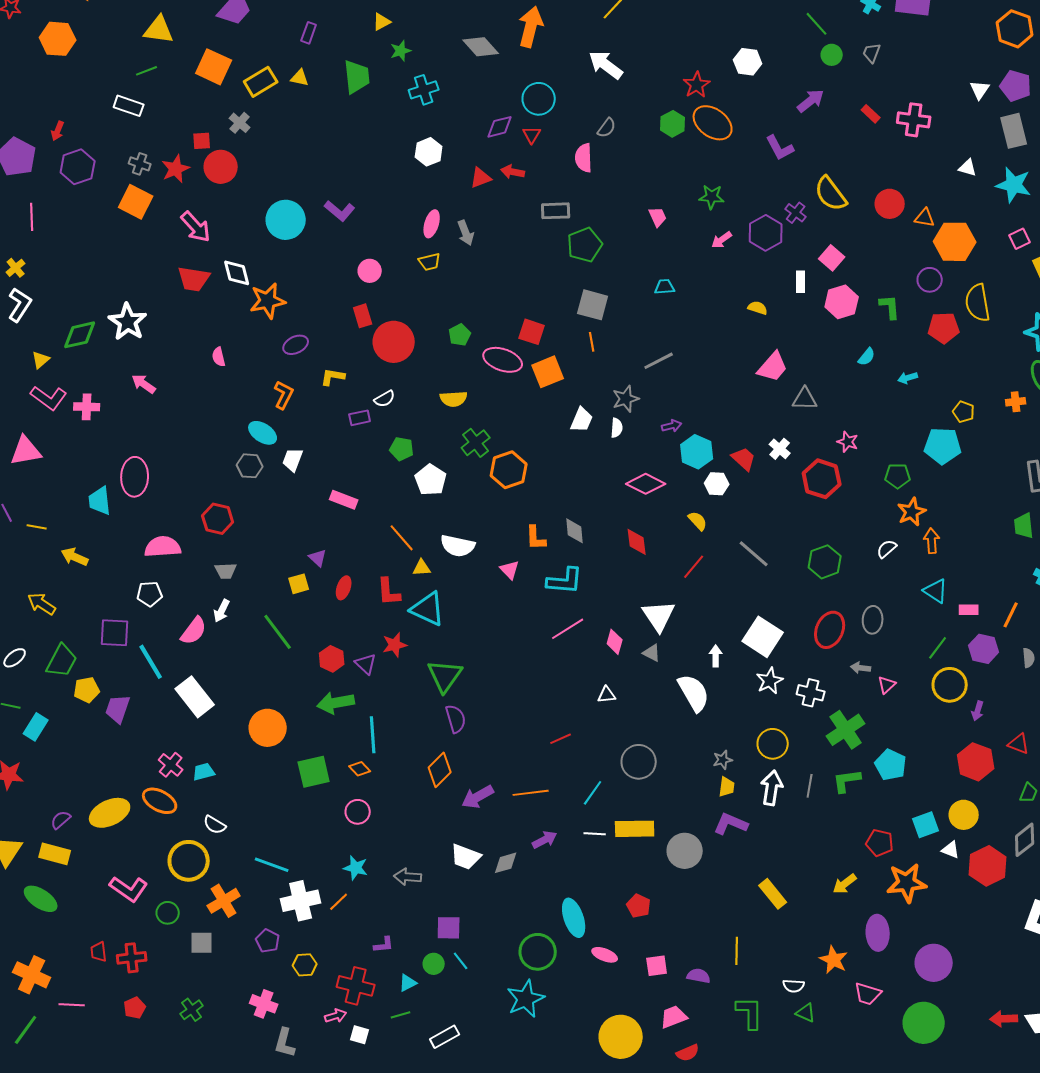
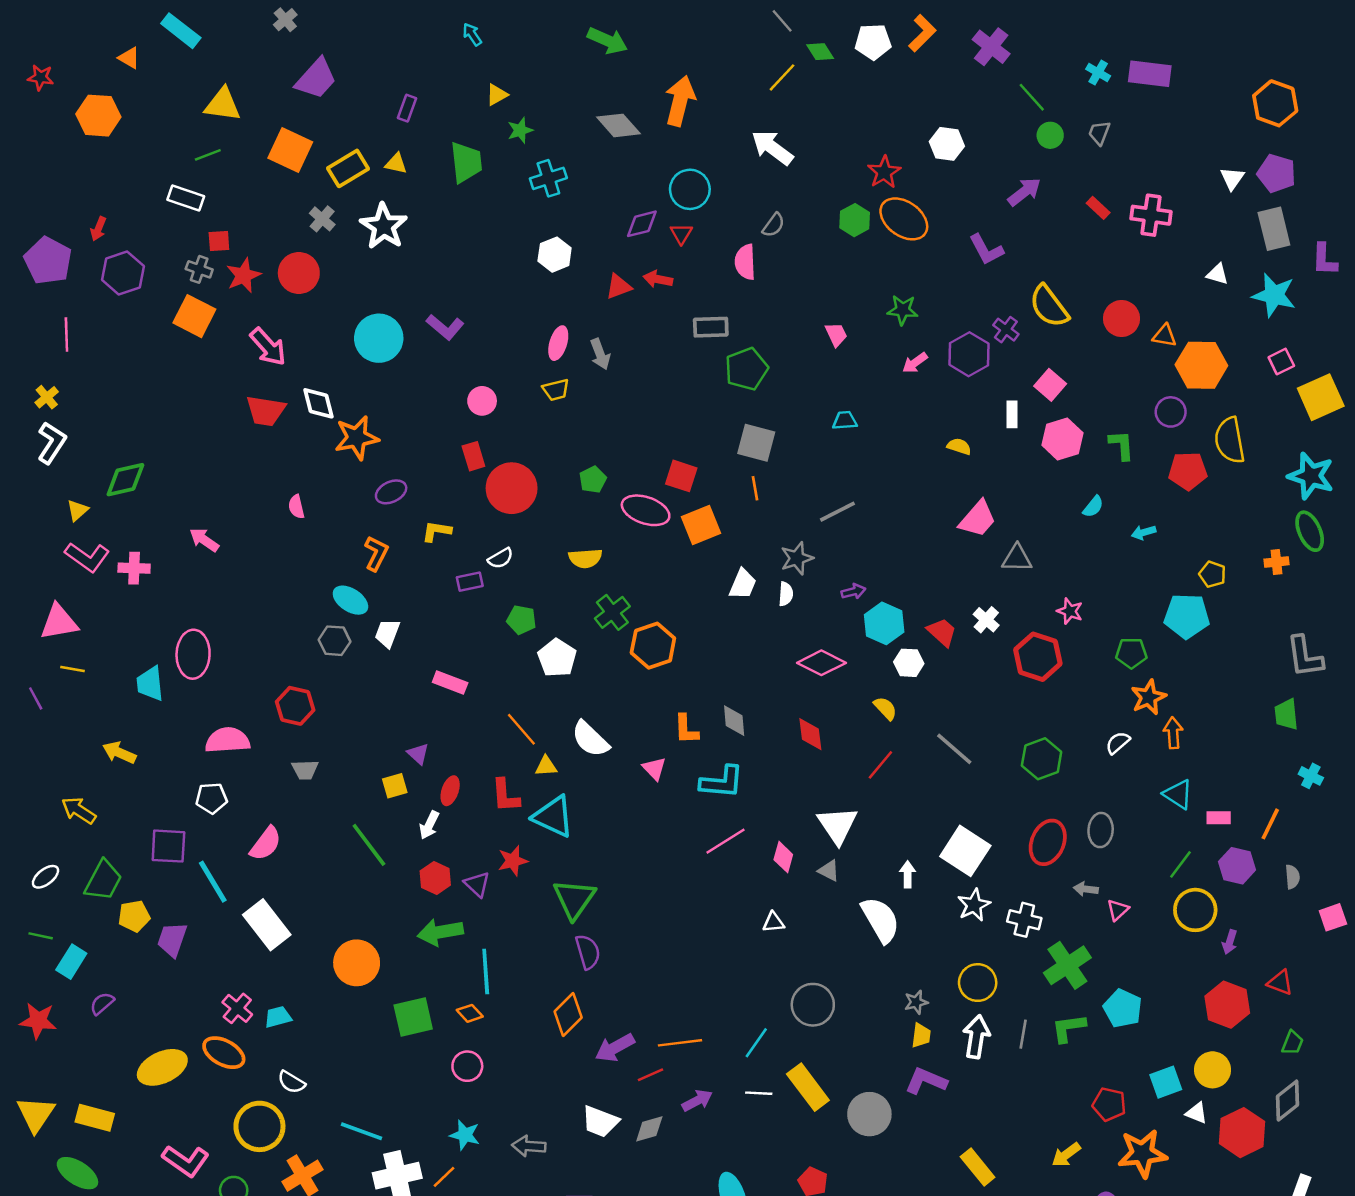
red square: (202, 141) -> (219, 241), moved
white star: (128, 322) -> (384, 226), moved
yellow line: (37, 527) -> (73, 669), moved
white semicircle: (458, 546) -> (590, 739), turned 32
white arrow: (222, 611) -> (429, 825), moved
red line: (561, 739) -> (651, 1075), moved
purple semicircle: (61, 820) -> (102, 1003), moved
yellow rectangle: (635, 829) -> (808, 1087), turned 54

